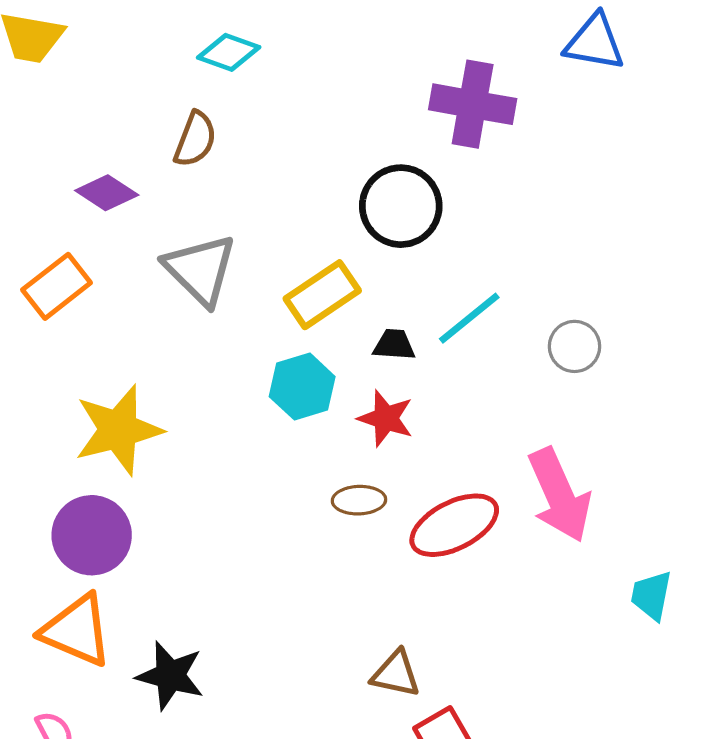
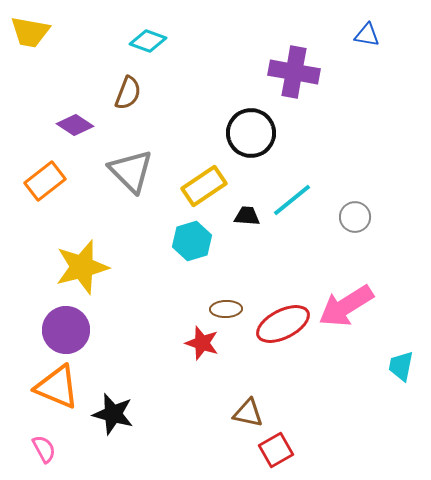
blue triangle: (595, 42) -> (367, 35), size x0.7
red star: (386, 418) -> (202, 343), moved
pink arrow: (559, 495) -> (346, 306), turned 82

